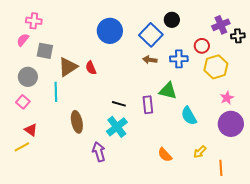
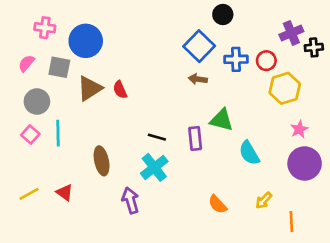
black circle: (172, 20) -> (223, 14), moved
blue circle: (110, 31) -> (86, 41), moved
pink semicircle: (23, 40) -> (26, 63), moved
blue cross: (179, 59) -> (236, 59), moved
cyan line: (56, 92) -> (58, 133), moved
red triangle: (31, 130) -> (65, 192), moved

